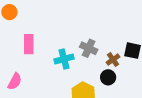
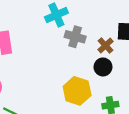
cyan cross: (64, 59) -> (56, 15), moved

